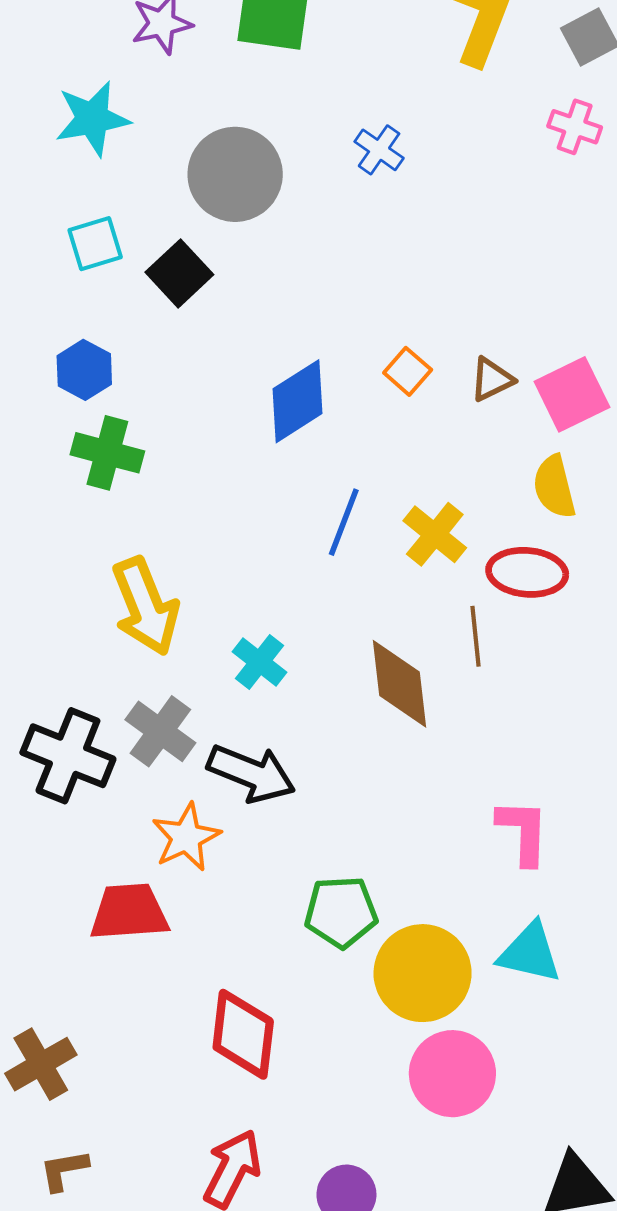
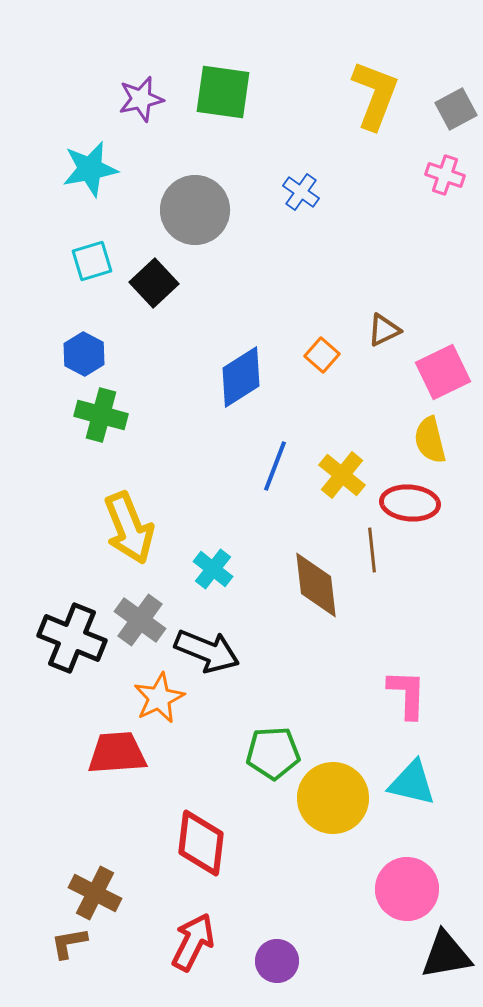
brown triangle: (492, 379) -> (384, 330), moved
brown cross: (41, 1064) -> (95, 893), moved, turned -33
pink circle: (452, 1074) -> (407, 889), moved

